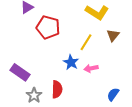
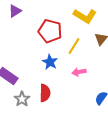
red pentagon: (48, 27) -> (50, 31), moved
blue star: (71, 62) -> (50, 62), moved

